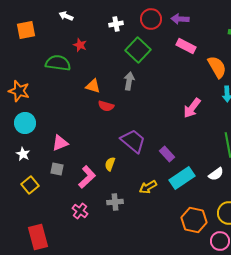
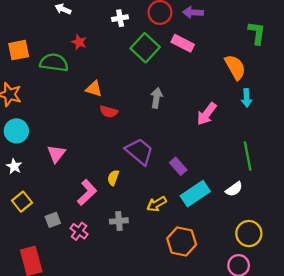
orange square: (26, 30) -> (19, 50), moved
pink rectangle: (186, 46) -> (183, 43), moved
gray arrow: (129, 81) -> (157, 98), moved
pink triangle: (60, 143) -> (56, 154), turned -30
gray square: (57, 169) -> (53, 220), moved, turned -32
orange hexagon: (194, 220) -> (182, 241), moved

